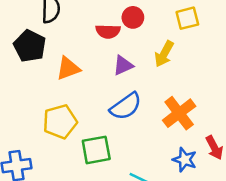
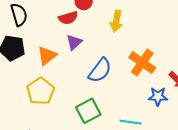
purple triangle: (123, 65) -> (74, 42), moved
yellow pentagon: (60, 122) -> (40, 91), moved

